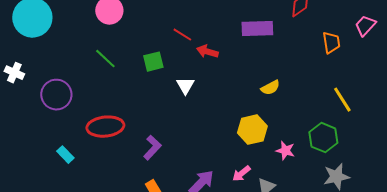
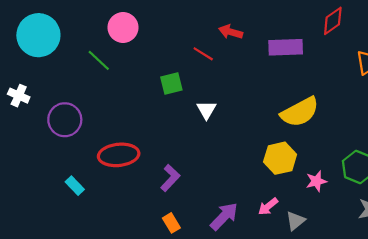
red arrow: (207, 52) -> (231, 32), moved
green line: (105, 59) -> (99, 60), moved
yellow semicircle: (270, 88) -> (300, 112), size x1.8
pink star: (285, 151) -> (316, 181), turned -30

